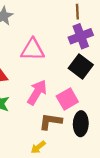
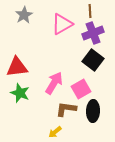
pink triangle: (33, 50) -> (62, 24), moved, turned -30

